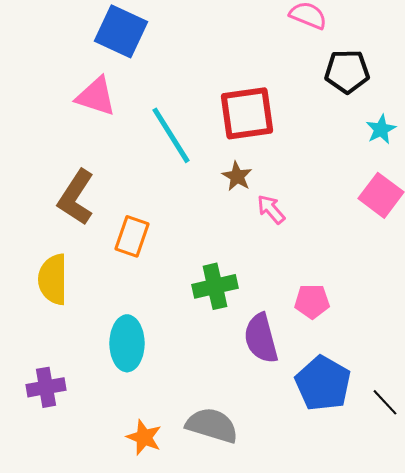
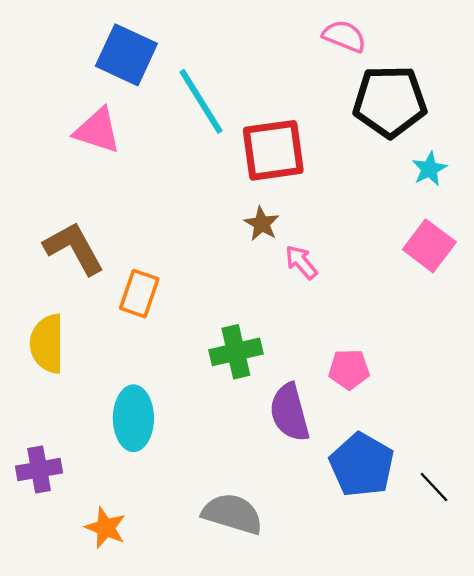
black pentagon: (347, 71) -> (390, 101), size x1.4
cyan line: (171, 135) -> (201, 101), moved
brown L-shape: (76, 197) -> (74, 248), turned 118
orange star: (144, 437) -> (105, 528), moved

